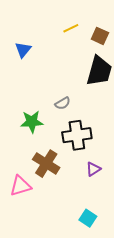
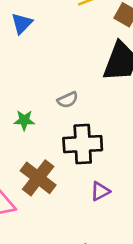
green star: (32, 122) -> (24, 120), size x0.7

